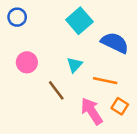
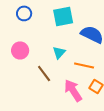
blue circle: (17, 17) -> (24, 13), moved
cyan square: (79, 21) -> (63, 16), turned 30

